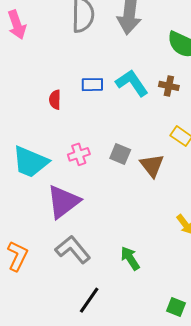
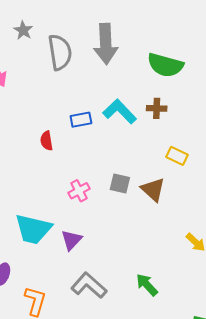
cyan trapezoid: (30, 162) -> (33, 229), moved
purple triangle: (63, 202) -> (71, 240), size x0.6

